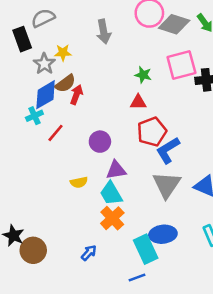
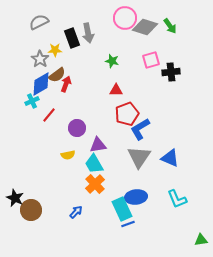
black rectangle: (22, 39) -> (72, 38), moved
pink square: (181, 65) -> (151, 60), size x0.7
green star: (143, 75) -> (112, 61), moved
purple circle: (100, 142) -> (77, 128), moved
blue line: (137, 277) -> (128, 224), moved

